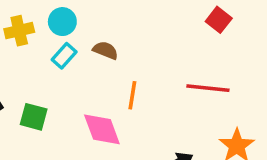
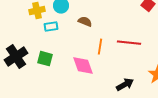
cyan rectangle: (64, 56) -> (51, 27), moved, turned 40
red line: (208, 88) -> (129, 43), moved

